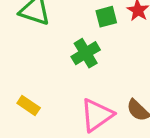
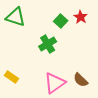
green square: (106, 17) -> (61, 21), turned -32

